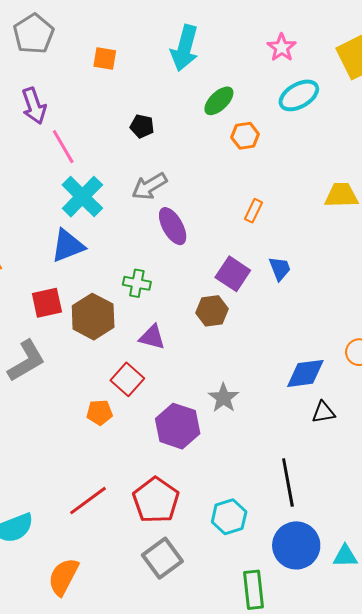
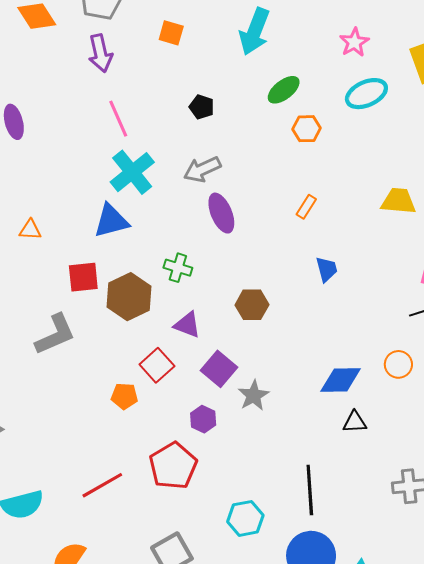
purple arrow: (34, 106) -> (100, 53), moved
purple square: (233, 274) -> (219, 369), moved
purple hexagon: (178, 426) -> (203, 419), size x0.6
red pentagon: (156, 500) -> (173, 466), moved

